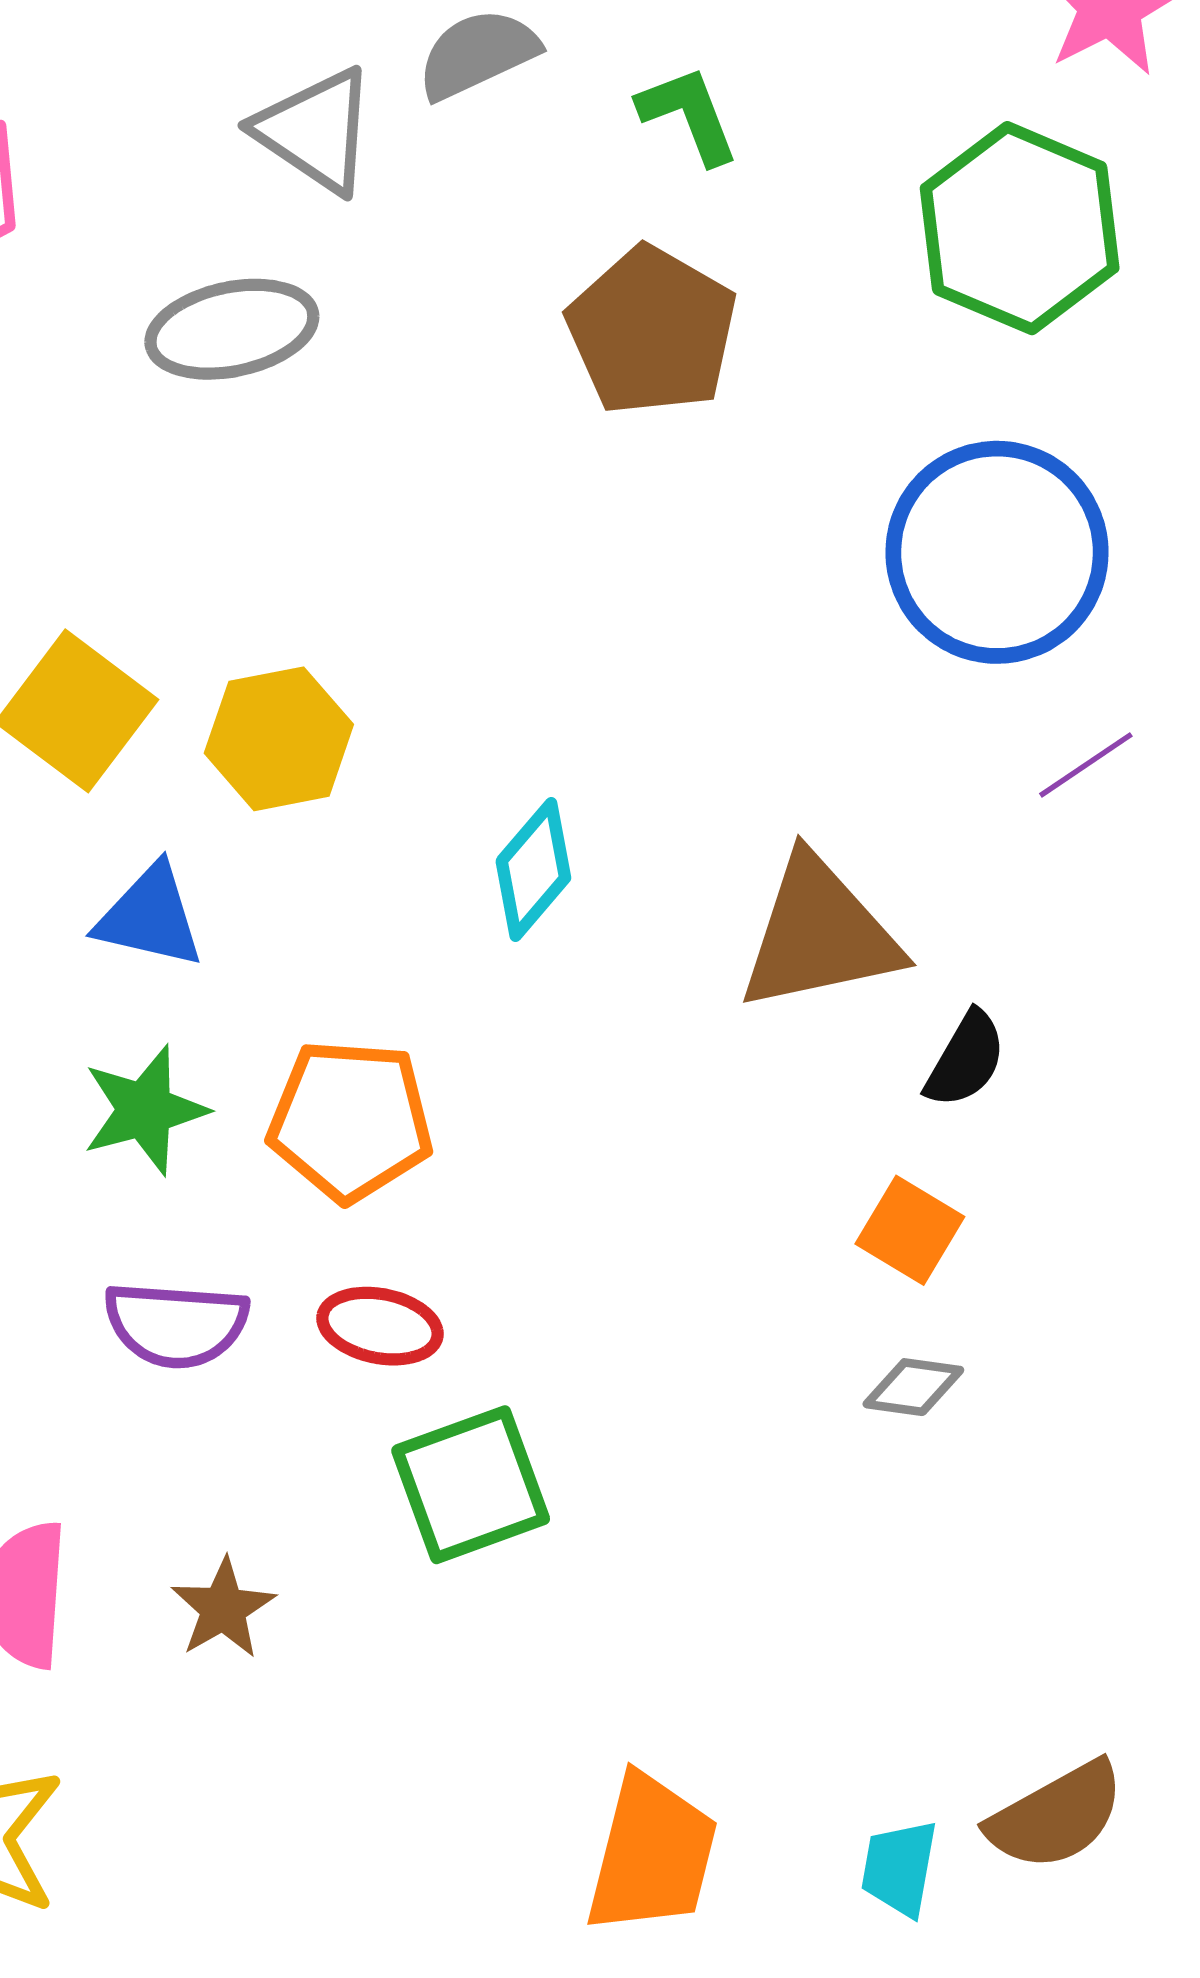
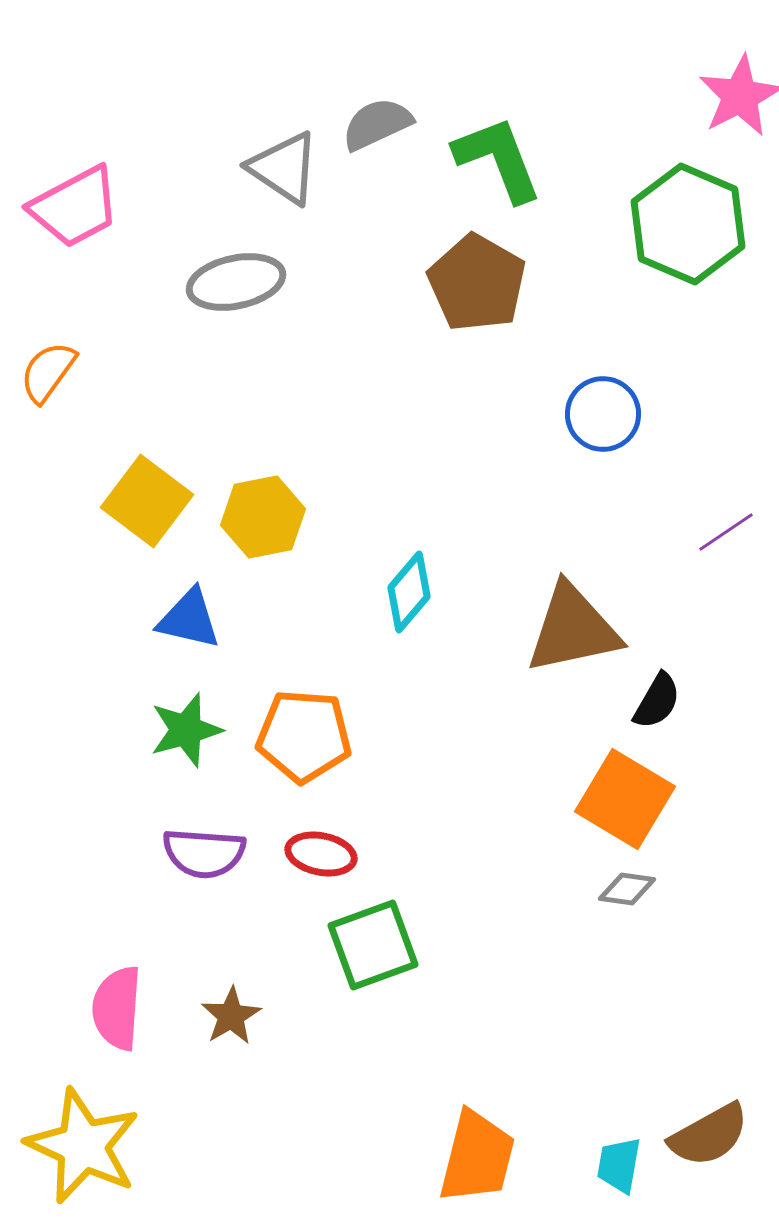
green L-shape: (689, 115) -> (498, 159), size x1.5
blue circle: (997, 552) -> (603, 414), moved, size x0.6
orange square: (910, 1230) -> (625, 799), size x1.6

